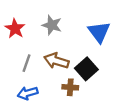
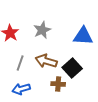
gray star: (52, 25) -> (42, 30), turned 30
blue triangle: (99, 32) -> (83, 36), turned -50

